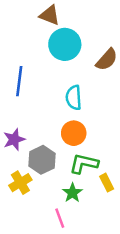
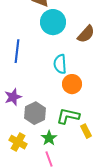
orange circle: (74, 133) -> (72, 84), moved
yellow cross: (20, 183) -> (18, 142), moved, turned -30
green star: (72, 193) -> (49, 138), moved

